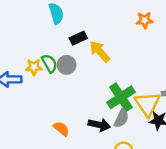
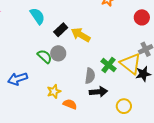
yellow star: (34, 67) -> (54, 91), moved
green cross: (121, 97) -> (109, 65), size x0.7
gray semicircle: (121, 118) -> (90, 76), moved

